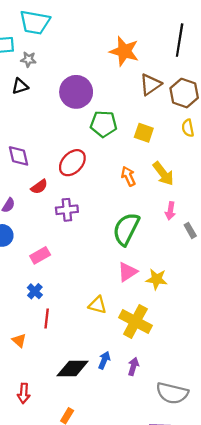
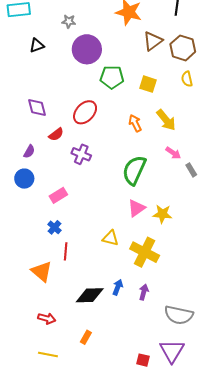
gray star: (28, 59) -> (69, 21), moved
purple cross: (67, 210) -> (81, 154), turned 30
pink arrow: (170, 211) -> (173, 153), turned -63
orange triangle: (19, 340) -> (42, 271), size x1.6
red arrow: (24, 393) -> (47, 318), turned -78

